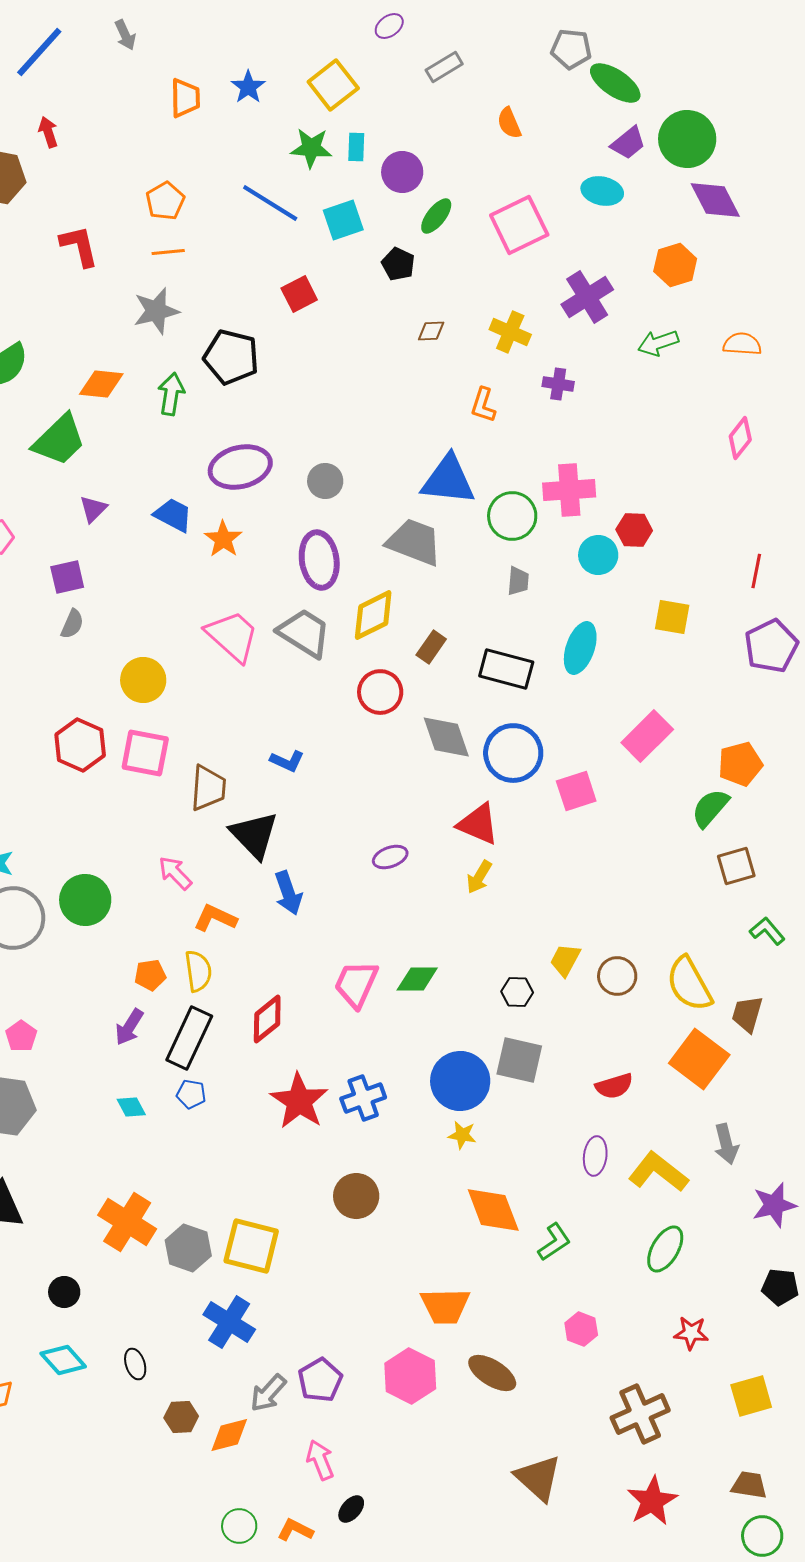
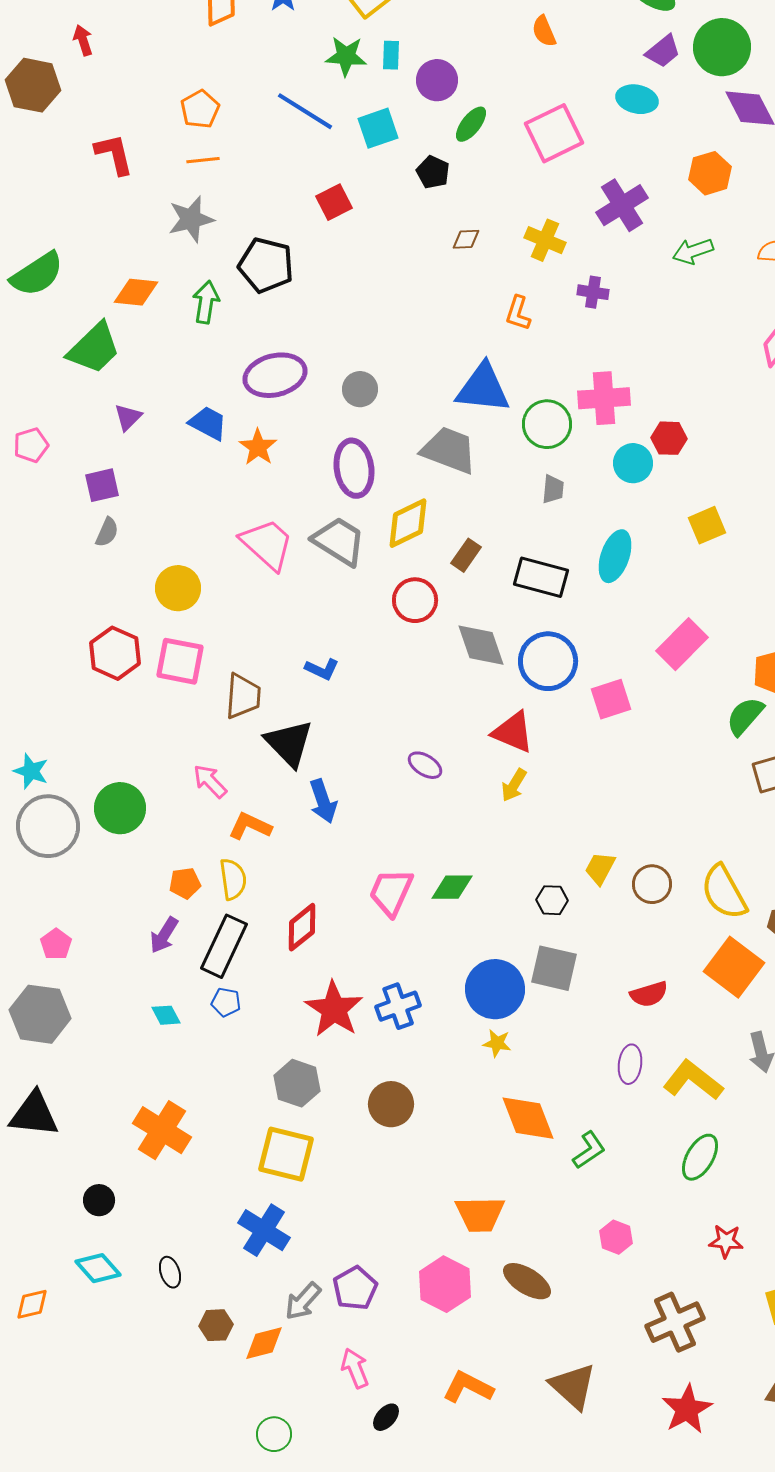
yellow square: (672, 617) -> (707, 525), turned -33
purple ellipse: (390, 857) -> (425, 765), turned 52
gray hexagon: (188, 1248) -> (297, 1083), moved
orange L-shape: (295, 1530) -> (468, 1387), moved, size x1.4

